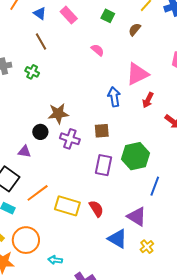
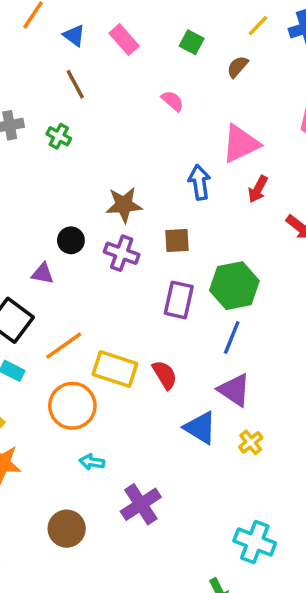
brown star: (58, 114) -> (124, 205), moved
blue line: (155, 186) -> (232, 337), moved
orange circle: (26, 240) -> (72, 406), moved

